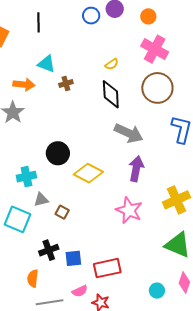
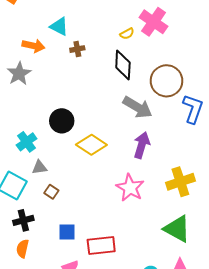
pink cross: (155, 49) -> (153, 22), moved
brown circle: (157, 88) -> (167, 81), moved
cyan cross: (26, 177) -> (27, 142), turned -30
brown square: (62, 212) -> (51, 192), moved
black cross: (49, 250) -> (23, 220), moved

